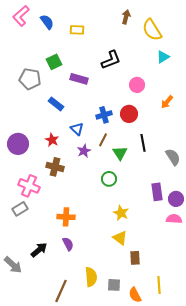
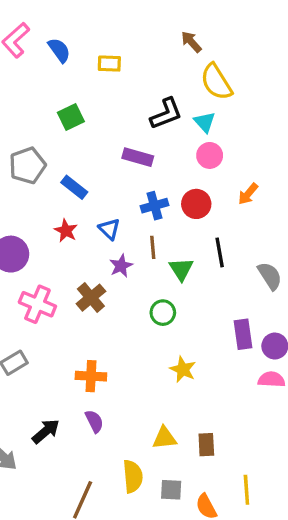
brown arrow: (126, 17) -> (191, 42), turned -56
yellow semicircle: (152, 30) -> (216, 82), moved
cyan triangle: (163, 57) -> (205, 122), moved, turned -40
gray pentagon: (30, 79) -> (27, 165), moved, turned -30
purple rectangle: (79, 79) -> (138, 157), moved
orange arrow: (167, 102) -> (248, 194), moved
red star: (52, 140) -> (66, 231), moved
brown line: (103, 140) -> (153, 247), turned -32
brown cross: (55, 167) -> (91, 298), moved, turned 36
pink cross: (29, 186) -> (37, 304), moved
yellow triangle: (120, 238) -> (164, 438), moved, turned -42

